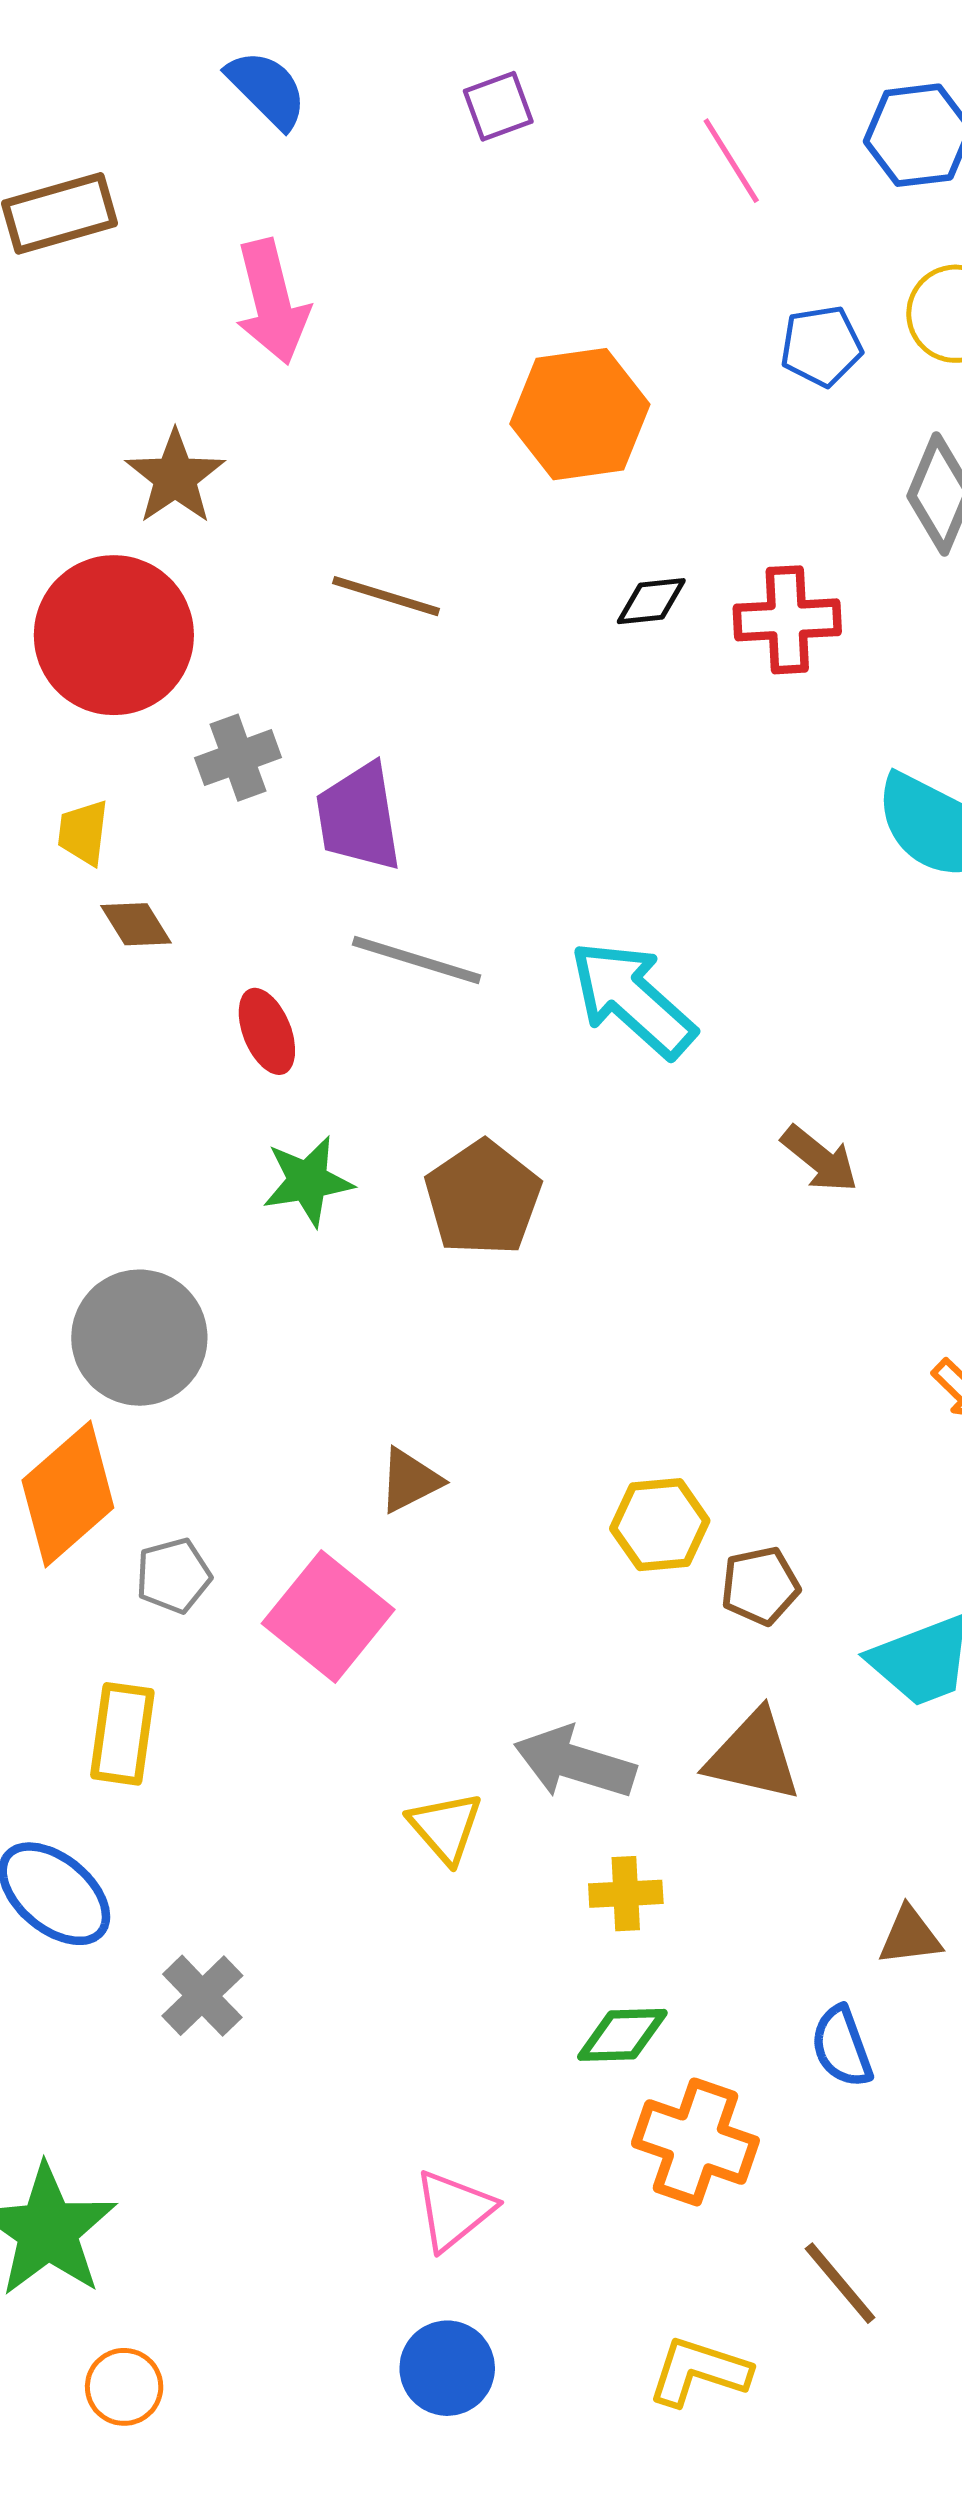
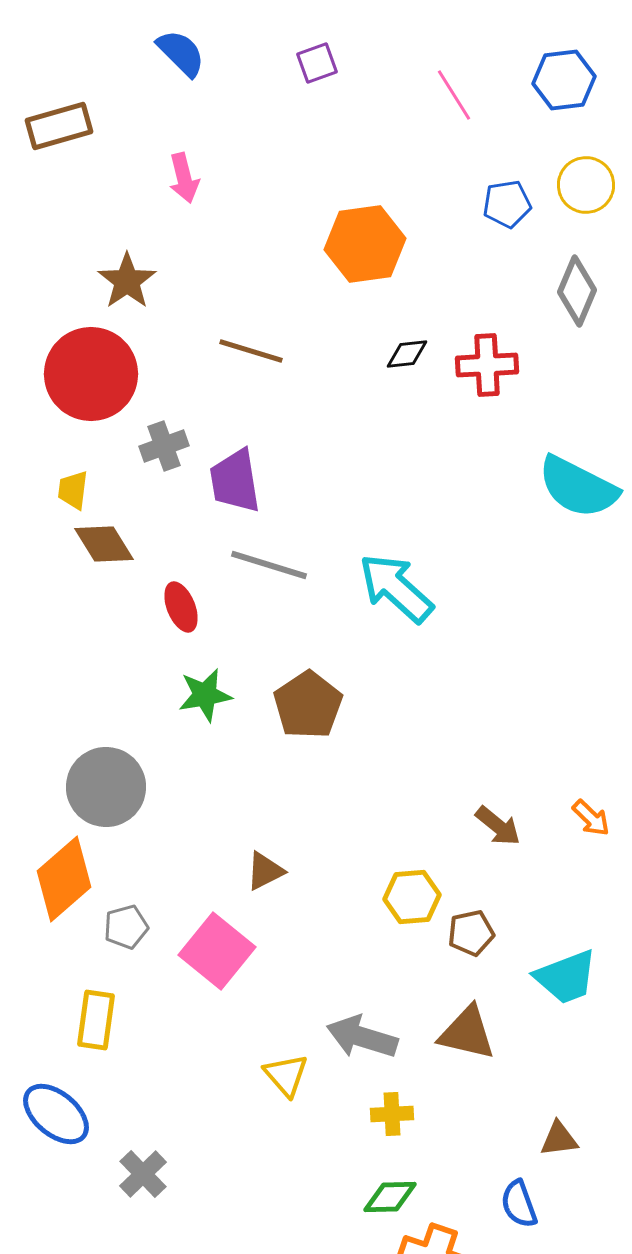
pink arrow: (272, 302) -> (184, 178), size x0.7
brown diamond: (136, 924) -> (104, 544), size x1.4
brown arrow: (820, 1159) -> (498, 826), moved

